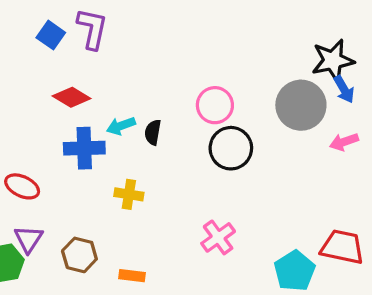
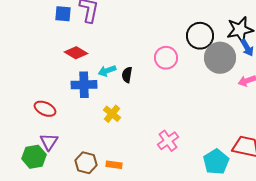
blue square: (51, 35) -> (63, 14), turned -30
black circle: (231, 148) -> (200, 36), moved
yellow cross: (129, 194) -> (112, 114), turned 30
brown hexagon: (79, 255) -> (86, 163), moved

